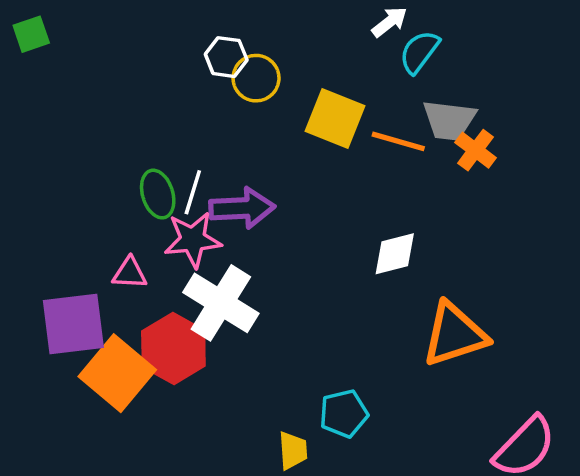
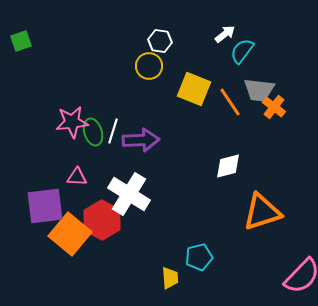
white hexagon: (226, 57) -> (160, 41), moved
orange line: (398, 141) -> (230, 102), turned 40
pink star: (193, 240) -> (72, 122), moved

